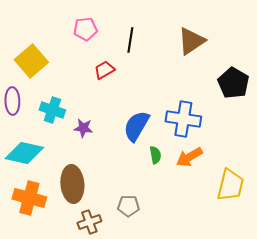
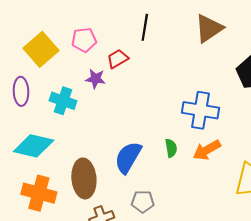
pink pentagon: (85, 29) -> (84, 40), moved
blue semicircle: (136, 126) -> (128, 157), moved
purple star: (83, 128) -> (96, 79), moved

